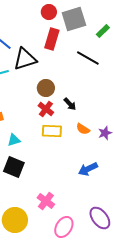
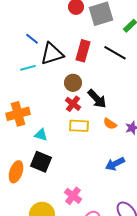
red rectangle: (52, 39) -> (83, 51), moved
black arrow: (70, 104) -> (97, 99), size x1.5
cyan triangle: (14, 140) -> (41, 135), turned 32

